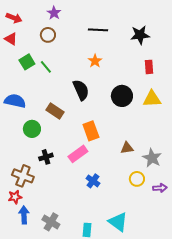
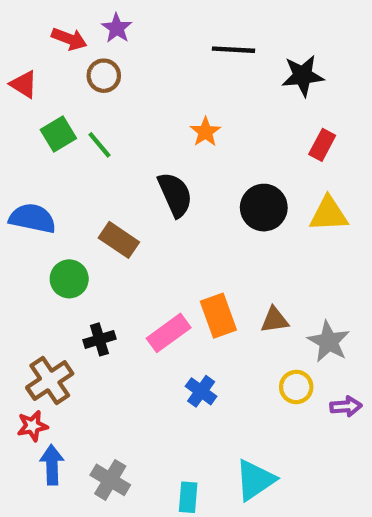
red arrow: (14, 18) -> (69, 39), moved
black line: (98, 30) -> (233, 50), moved
red rectangle: (149, 67) -> (322, 145), turned 32
orange rectangle: (91, 131) -> (218, 316), moved
brown cross: (23, 176) -> (50, 381), turned 35
cyan triangle: (118, 222) -> (255, 480), turned 50

